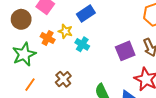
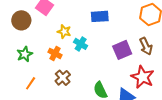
blue rectangle: (86, 14) -> (100, 16), moved, turned 30
orange cross: (48, 38) -> (55, 53), moved
green star: (24, 54) -> (25, 54), size x0.7

